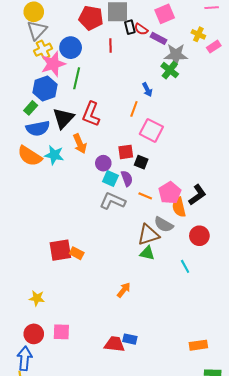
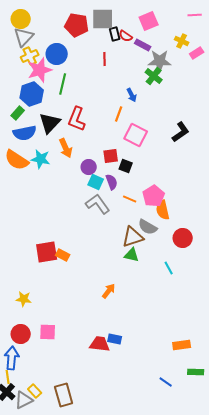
red line: (110, 46) -> (105, 59), moved
black L-shape: (197, 195) -> (181, 132), moved
gray L-shape: (112, 201) -> (98, 204), turned 30

